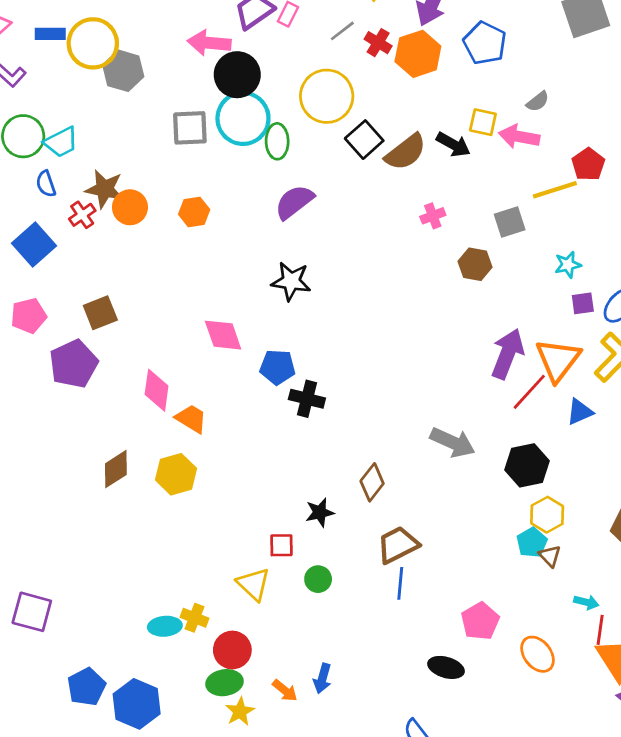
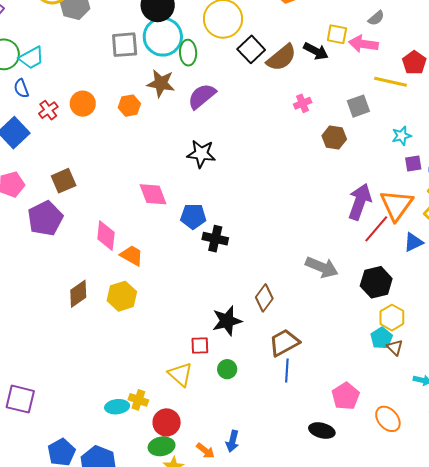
brown star: (105, 189) -> (161, 83), moved
yellow line: (555, 190) -> (391, 82), turned 32
black star: (320, 512) -> (227, 321), size x1.4

